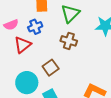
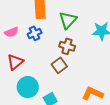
red triangle: (23, 45) -> (15, 62), moved
brown square: (51, 68) -> (59, 65), moved

